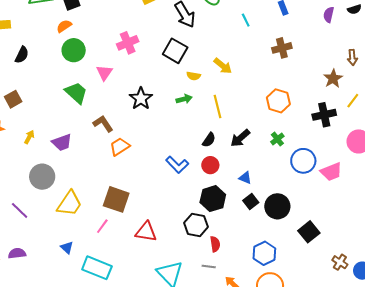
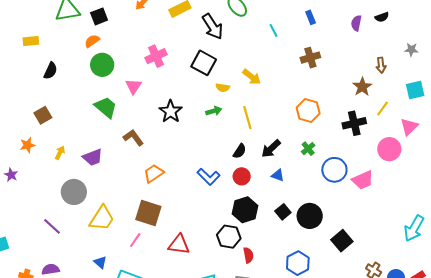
orange trapezoid: (120, 147) -> (154, 173), moved
blue triangle: (245, 178) -> (278, 175), moved

